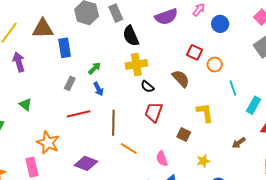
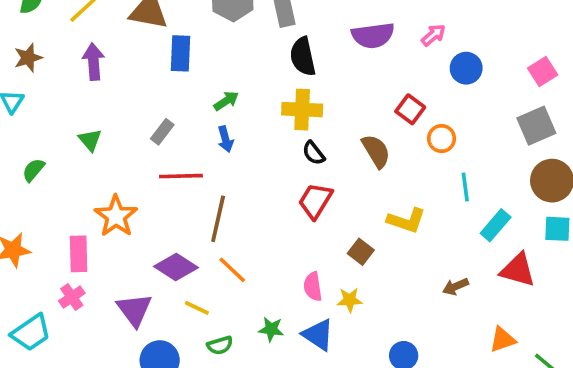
gray rectangle: (70, 83) -> (162, 132), moved
yellow L-shape: (205, 113) -> (406, 220), turned 105
brown line: (113, 123) -> (218, 219), moved
orange line: (129, 148) -> (232, 270), moved
yellow star: (203, 161) -> (350, 300), moved

